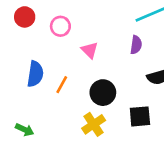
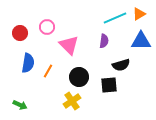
red circle: (25, 17) -> (20, 33), moved
pink triangle: (90, 50) -> (69, 45), size x1.5
black square: (140, 116) -> (109, 85), moved

